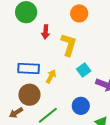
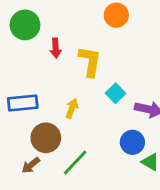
orange circle: (79, 13) -> (116, 15), moved
blue rectangle: (29, 69) -> (23, 103), moved
blue circle: (81, 106) -> (132, 142), moved

